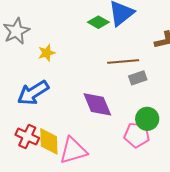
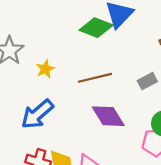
green diamond: (98, 22) -> (96, 28), size x1.4
brown line: (123, 62) -> (95, 78), moved

